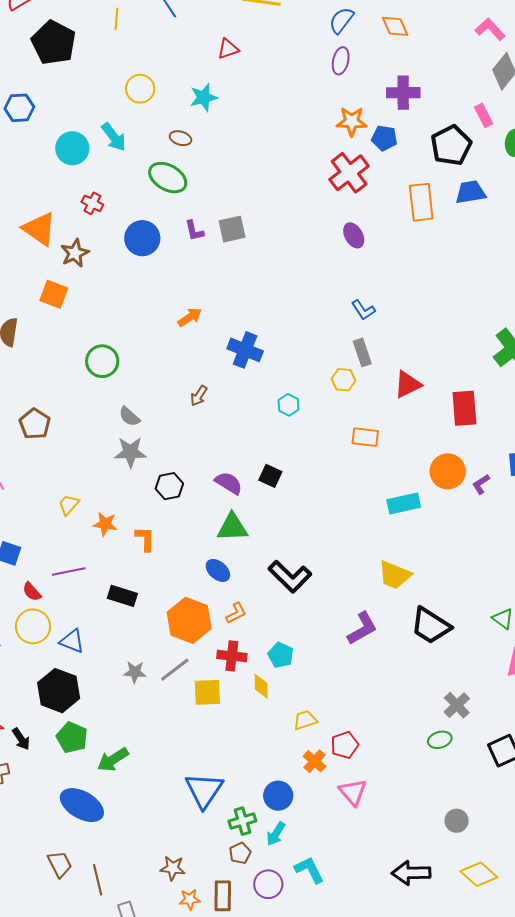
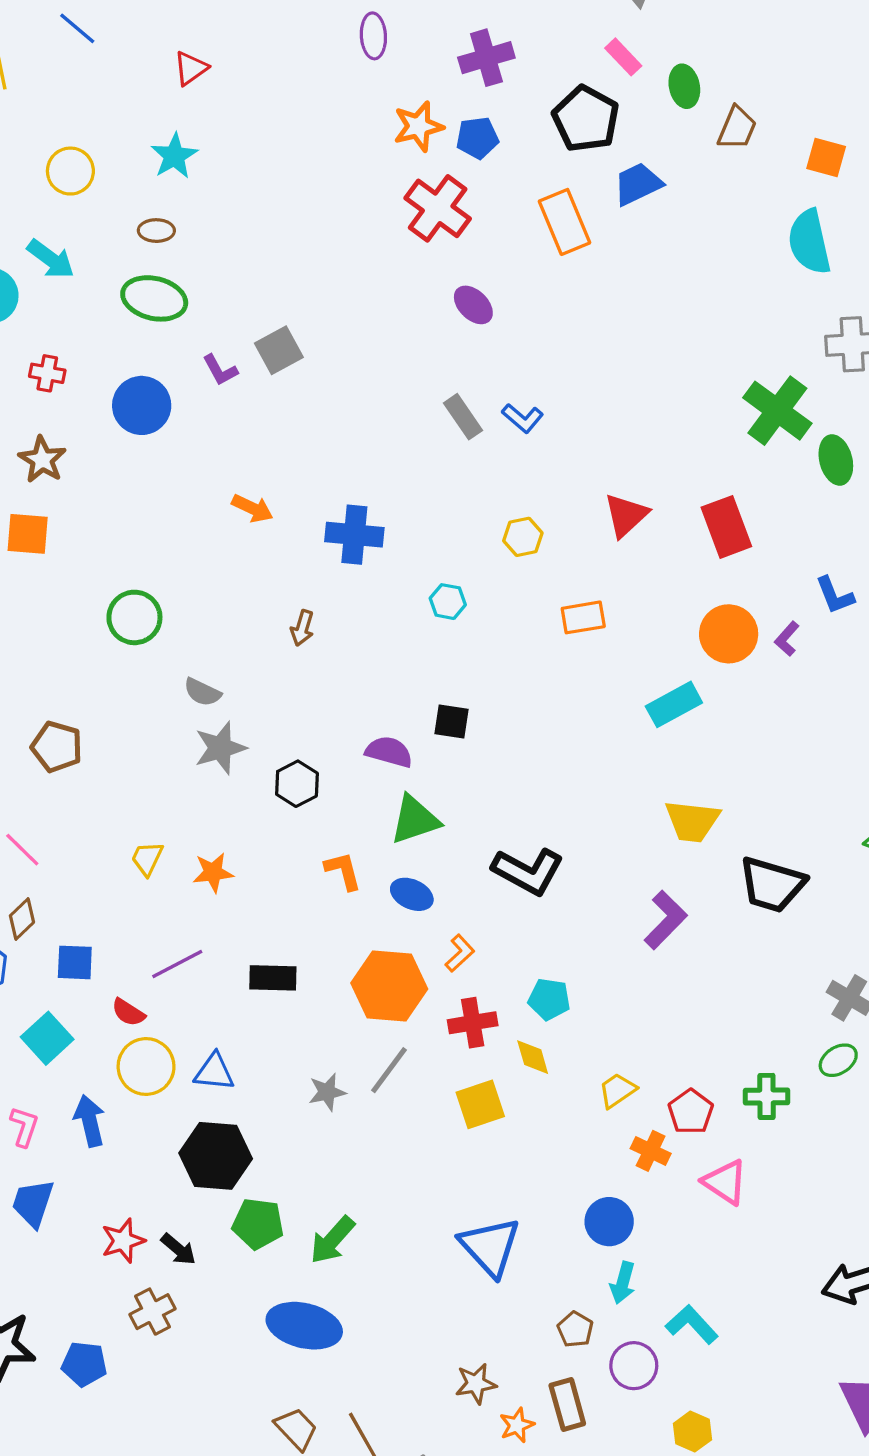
orange arrow: (190, 317) -> (252, 508), turned 75
gray rectangle: (362, 352) -> (463, 417), moved
orange L-shape: (145, 539) -> (343, 871), moved
yellow square: (207, 692) -> (480, 1104), moved
green cross: (242, 821) -> (766, 1096), moved, turned 32

